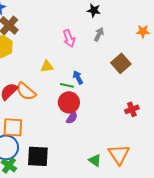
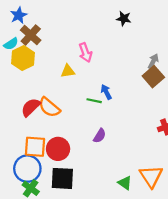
gray arrow: (99, 34) -> (153, 61), moved
pink arrow: (69, 38) -> (85, 53), moved
yellow triangle: (47, 66) -> (68, 71), moved
red circle: (69, 102) -> (58, 149), moved

